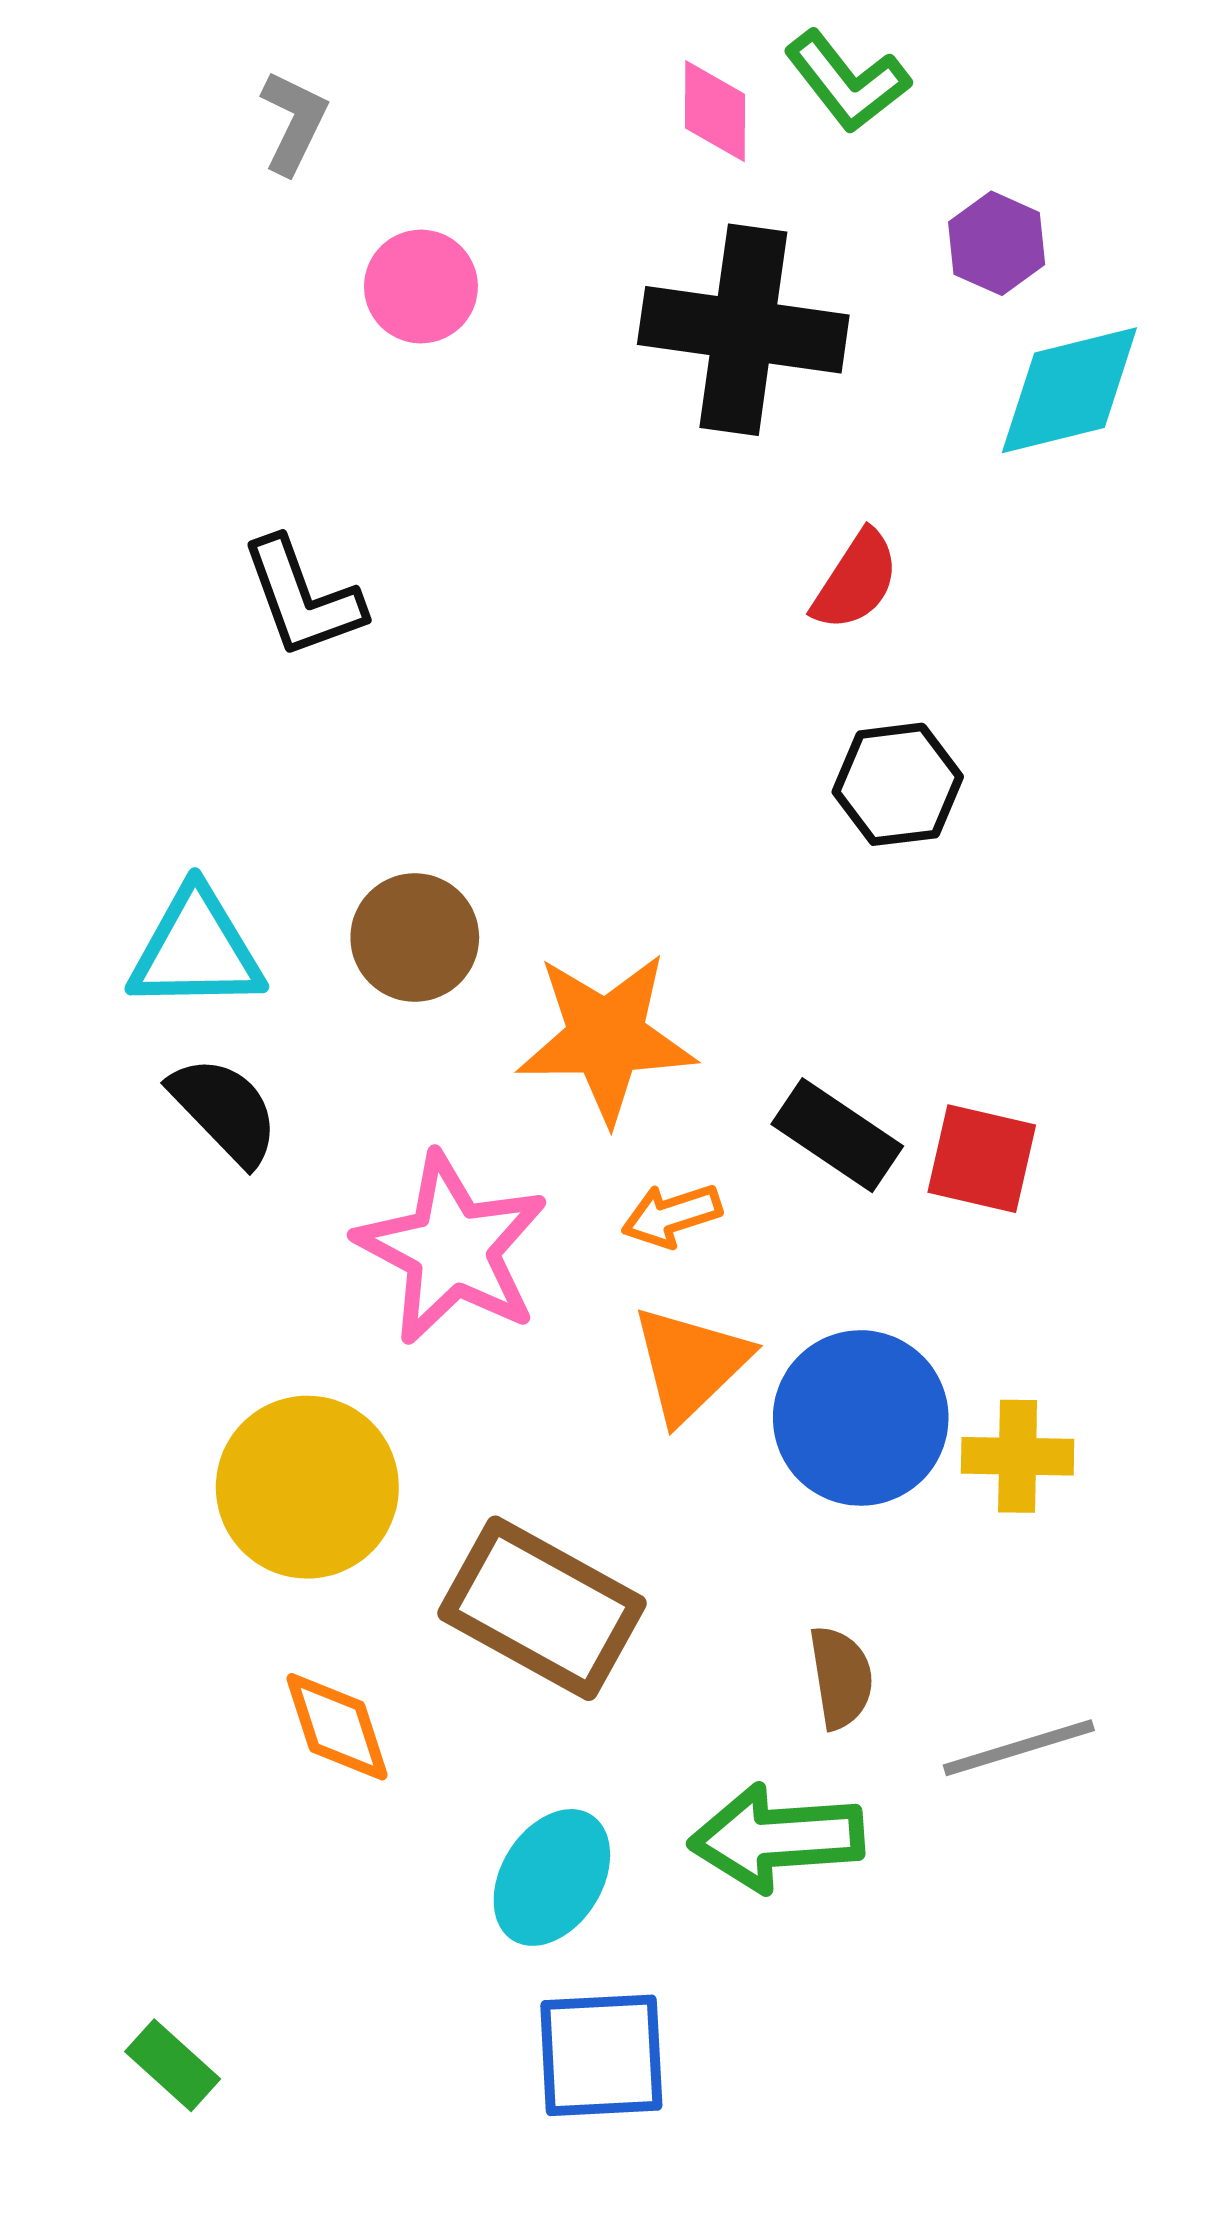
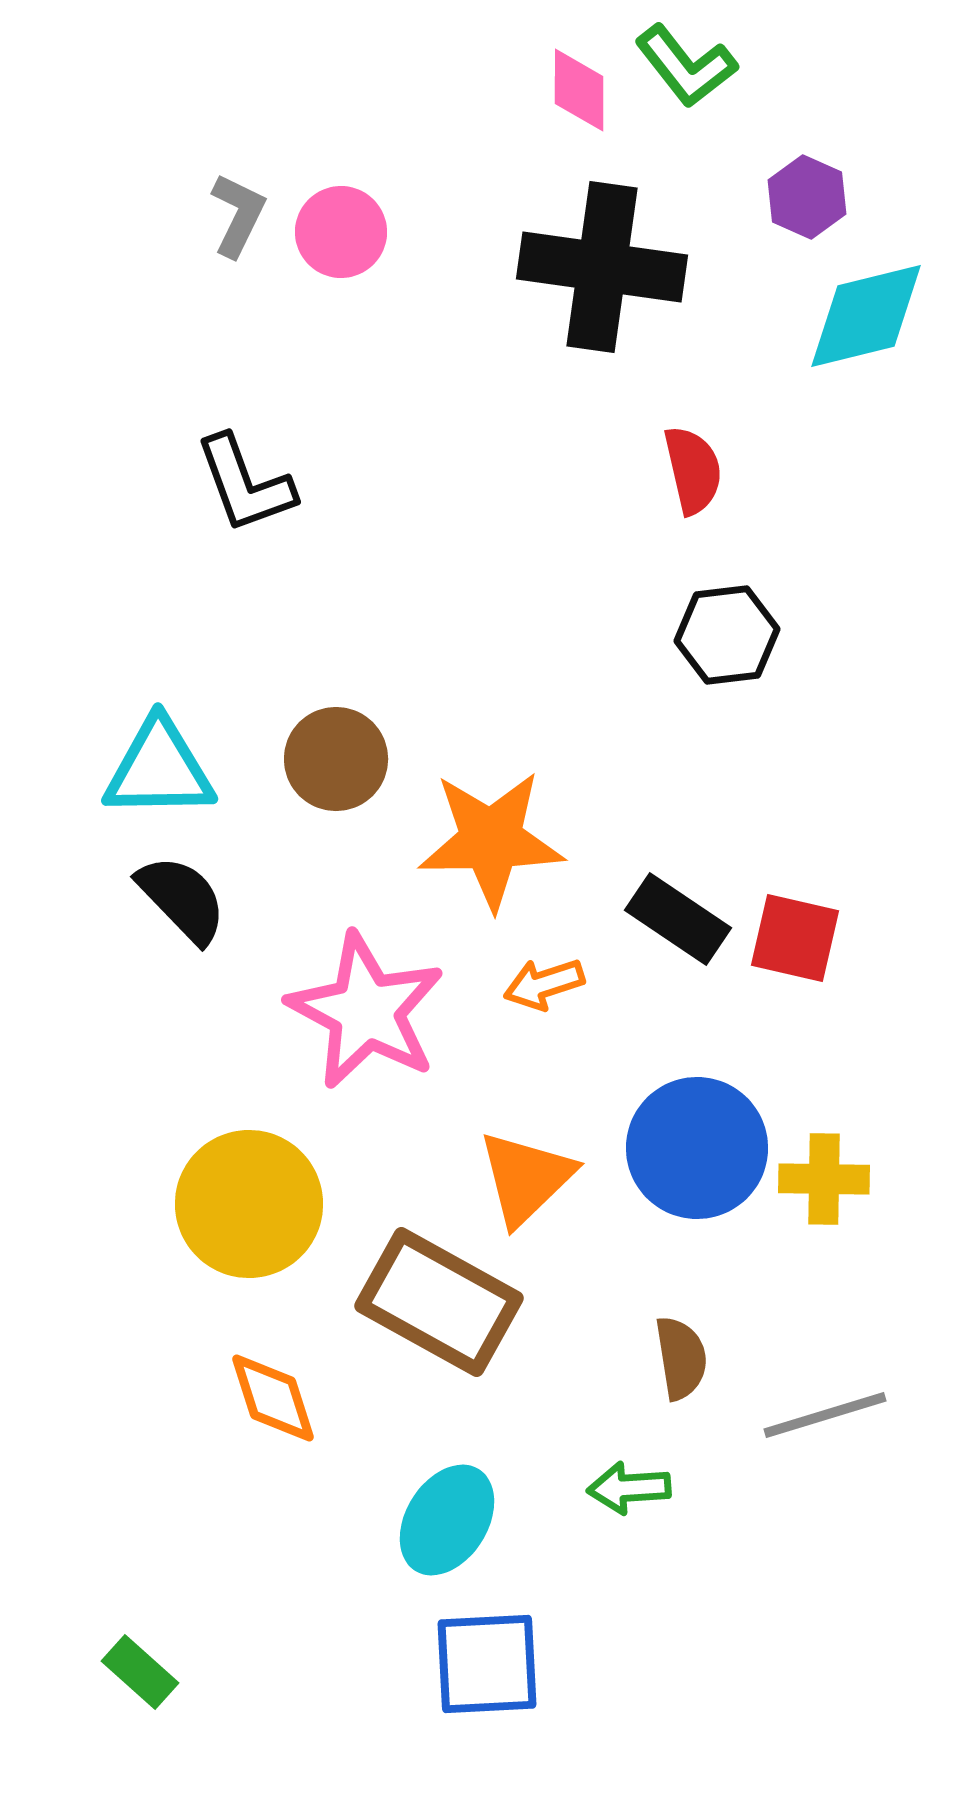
gray L-shape: (294, 122) -> (238, 215), moved
red semicircle: (856, 581) -> (693, 470), turned -46
orange triangle: (690, 1364) -> (526, 1178), moved
green arrow: (777, 1838) -> (629, 1488), size x0.6

